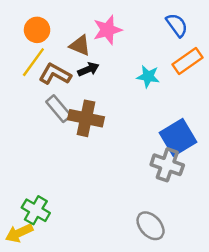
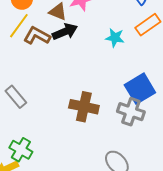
black arrow: (88, 69) -> (65, 32), size x1.4
gray rectangle: (59, 109) -> (16, 97), moved
brown cross: (86, 118) -> (84, 107), moved

